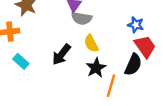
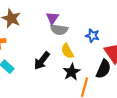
blue star: (136, 25) -> (92, 36), moved

